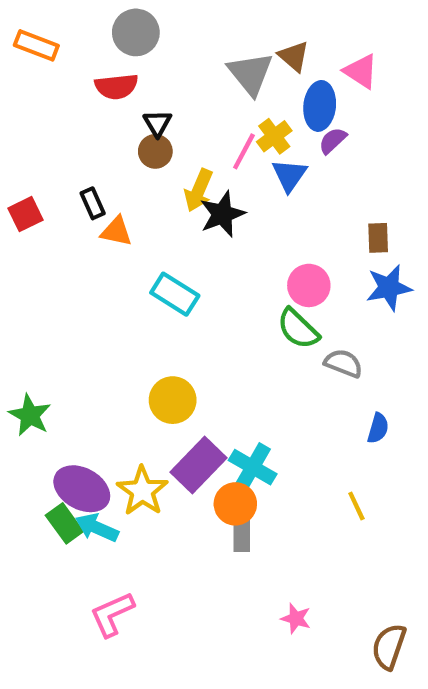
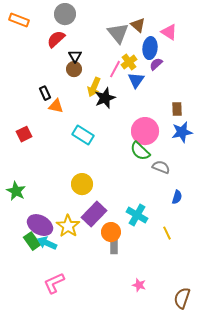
red semicircle: (116, 87) -> (56, 39), turned 144
red square: (26, 214) -> (24, 134), moved
pink circle: (309, 285) -> (145, 131), size x1.4
cyan cross: (253, 467) -> (137, 215), moved

